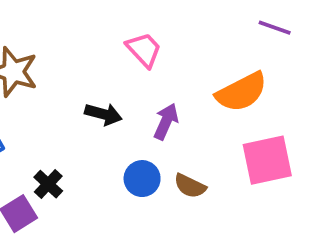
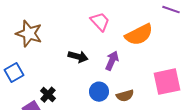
orange semicircle: (241, 92) -> (139, 35), moved
brown semicircle: (190, 186) -> (125, 96), turned -42

